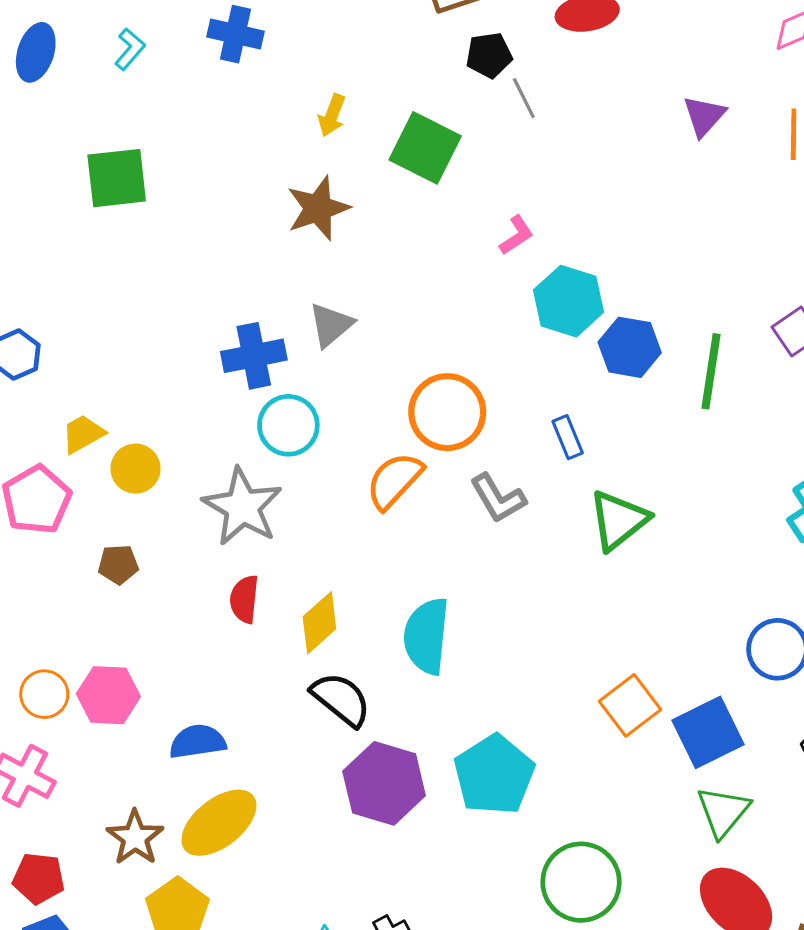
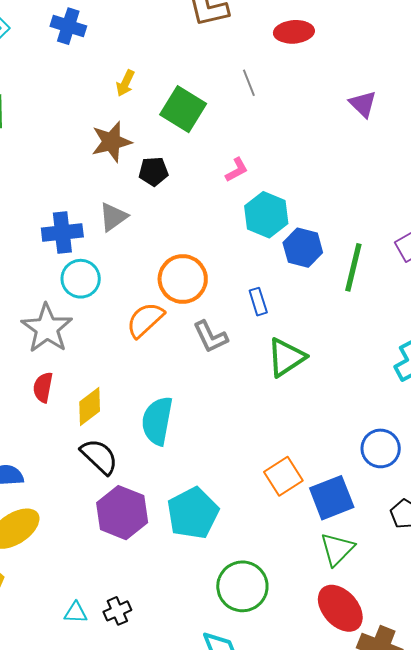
black pentagon: (489, 55) -> (153, 171), moved
purple triangle: (704, 116) -> (363, 104), turned -32

